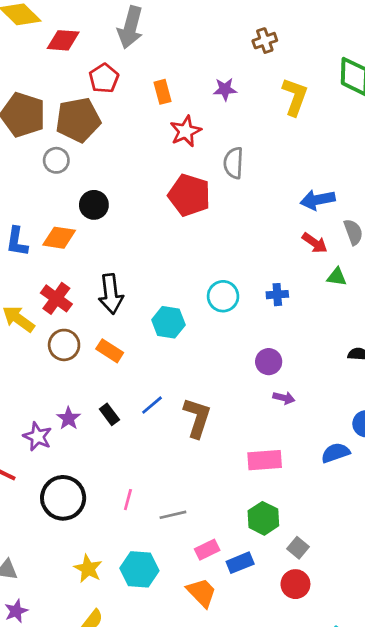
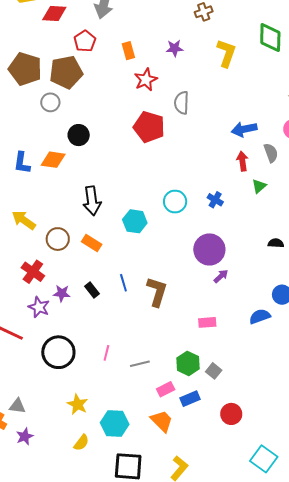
red arrow: (315, 243) -> (242, 161), turned -132
green triangle: (337, 277) -> (259, 186), turned -49
blue cross: (277, 295) -> (215, 200), turned 35
red cross: (56, 298) -> (33, 272), moved
purple circle: (269, 362) -> (209, 249), size x1.6
purple arrow: (284, 398) -> (221, 276), turned -56
blue line: (152, 405) -> (123, 283), turned -66
purple star: (69, 418) -> (62, 293), turned -30
pink rectangle: (265, 460) -> (207, 322), size x0.7
green hexagon: (263, 518) -> (188, 363), moved
gray square: (298, 548) -> (214, 371), moved
cyan hexagon: (139, 569) -> (115, 423), moved

